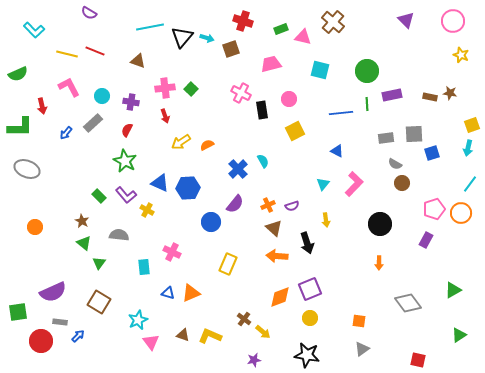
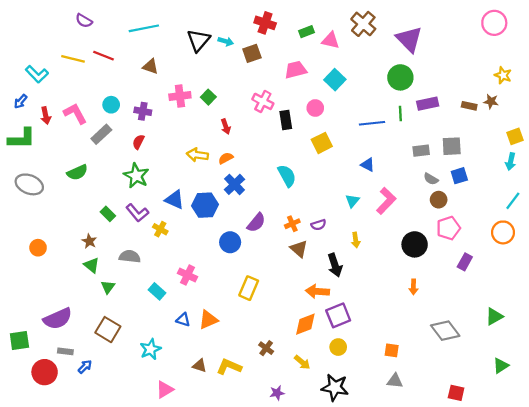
purple semicircle: (89, 13) -> (84, 21), moved
purple triangle: (406, 20) -> (409, 39), moved, size x1.5
cyan line: (150, 27) -> (144, 28), moved
cyan L-shape: (34, 30) -> (37, 74), moved
yellow star: (461, 55) -> (503, 75), moved
cyan square: (320, 70) -> (335, 80), moved, turned 30
green semicircle: (18, 74) -> (77, 172), moved
pink L-shape: (69, 87) -> (75, 113), moved
red arrow: (165, 116) -> (226, 127), moved
blue arrow: (66, 133) -> (21, 101), moved
yellow arrow: (181, 142) -> (197, 155), turned 42
blue square: (432, 153) -> (459, 176), moved
cyan semicircle: (263, 161) -> (287, 176), size x1.5
blue cross: (238, 169) -> (234, 184), moved
pink pentagon: (434, 209) -> (448, 228), moved
orange arrow: (277, 256) -> (317, 291), moved
cyan rectangle: (144, 267) -> (157, 291), turned -42
yellow arrow: (263, 332) -> (302, 362), moved
pink triangle: (151, 342) -> (165, 390), moved, turned 36
gray triangle: (362, 349) -> (395, 381), turned 42

